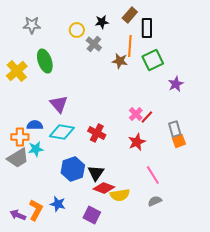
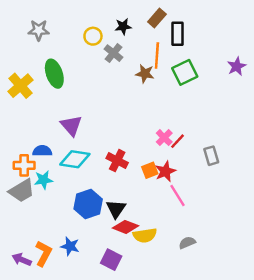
purple star: (176, 84) -> (237, 66), moved
orange square: (179, 141) -> (150, 170), moved
pink line: (153, 175) -> (177, 196), moved

